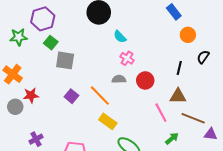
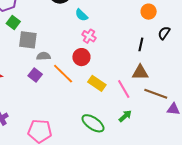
gray semicircle: (119, 79) -> (43, 56), moved
red circle: (145, 80) -> (81, 57), moved
yellow rectangle: (108, 121) -> (97, 83), moved
green arrow: (172, 138) -> (125, 116), moved

